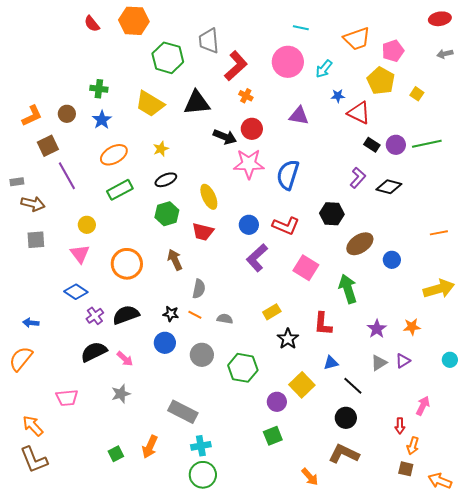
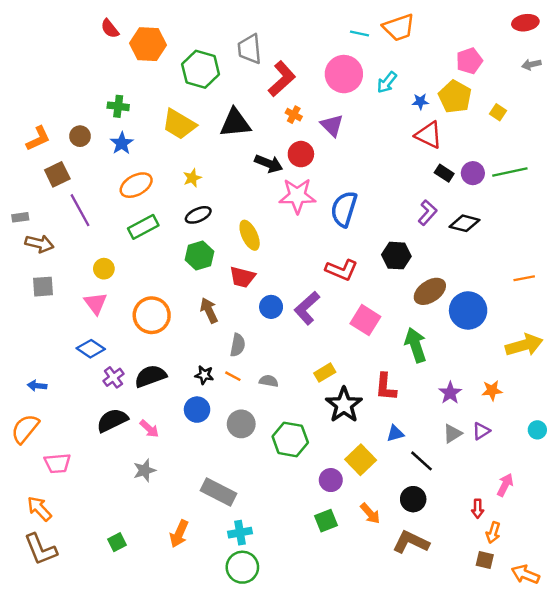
orange hexagon: (134, 21) -> (148, 44), moved
orange trapezoid: (357, 39) -> (399, 27), moved
blue star: (338, 96) -> (420, 102), moved
purple triangle: (299, 116) -> (332, 125), moved, turned 35
blue circle: (249, 225) -> (271, 307), moved
blue circle: (392, 260) -> (468, 310), size x1.8
black star: (288, 339) -> (344, 405), size x1.4
pink trapezoid: (67, 398) -> (57, 463), moved
green square: (116, 454) -> (117, 542), moved
orange arrow: (310, 477) -> (370, 513), moved

